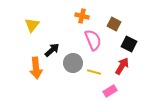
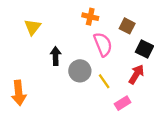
black arrow: (52, 50) -> (56, 56), turned -49
orange arrow: (36, 68) -> (19, 93), moved
yellow line: (94, 72) -> (104, 81), turned 40

